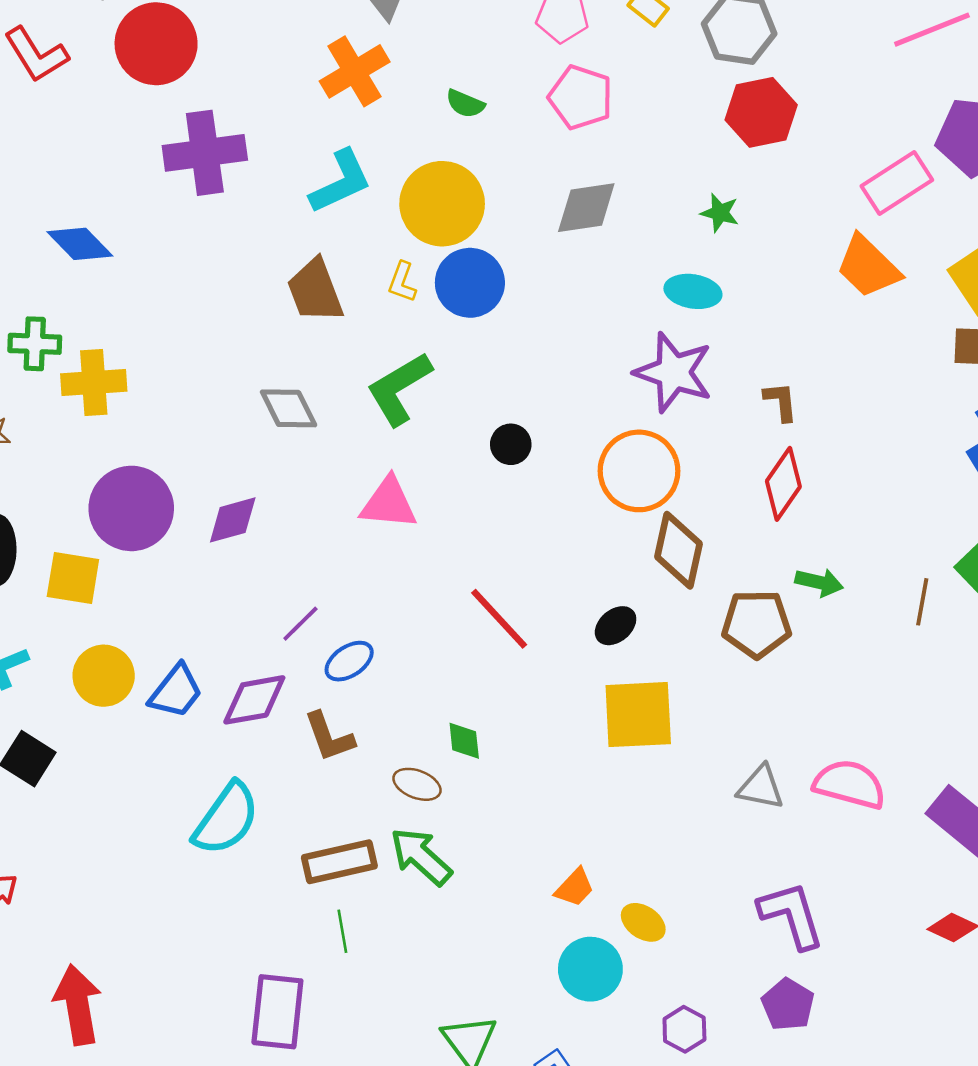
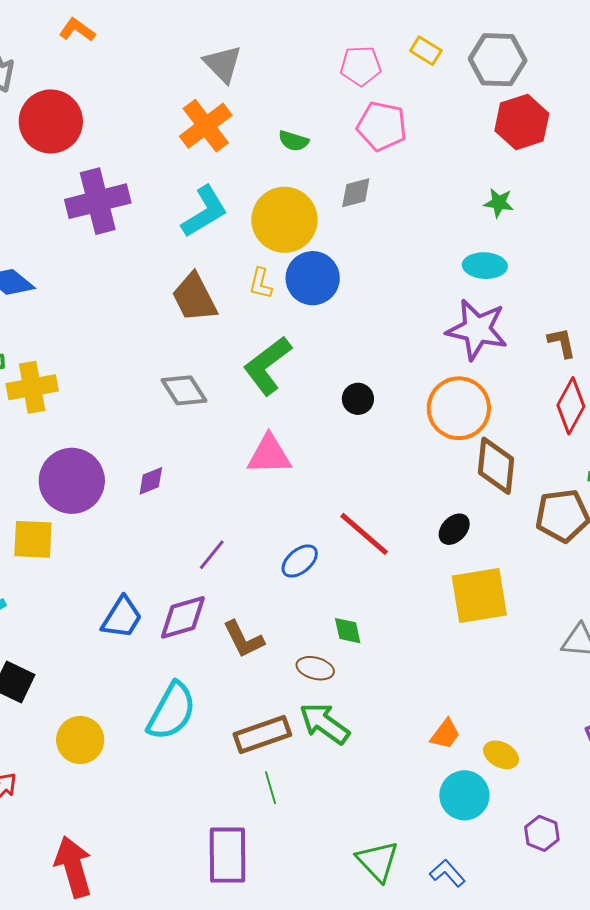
gray diamond: (586, 208) -> (356, 193), moved, size x0.7
purple diamond: (233, 520) -> (151, 481), size x0.7
blue ellipse: (349, 661) -> (300, 561), moved
yellow circle: (104, 676) -> (80, 740), moved

